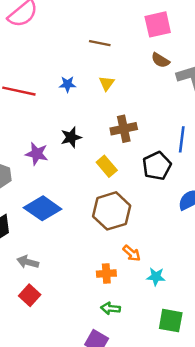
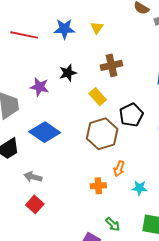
blue star: (67, 84) -> (64, 29), size x1.5
black pentagon: (157, 166) -> (131, 115), moved
orange arrow: (132, 253) -> (119, 169), turned 70
green arrow: (110, 308) -> (113, 224), moved, turned -140

